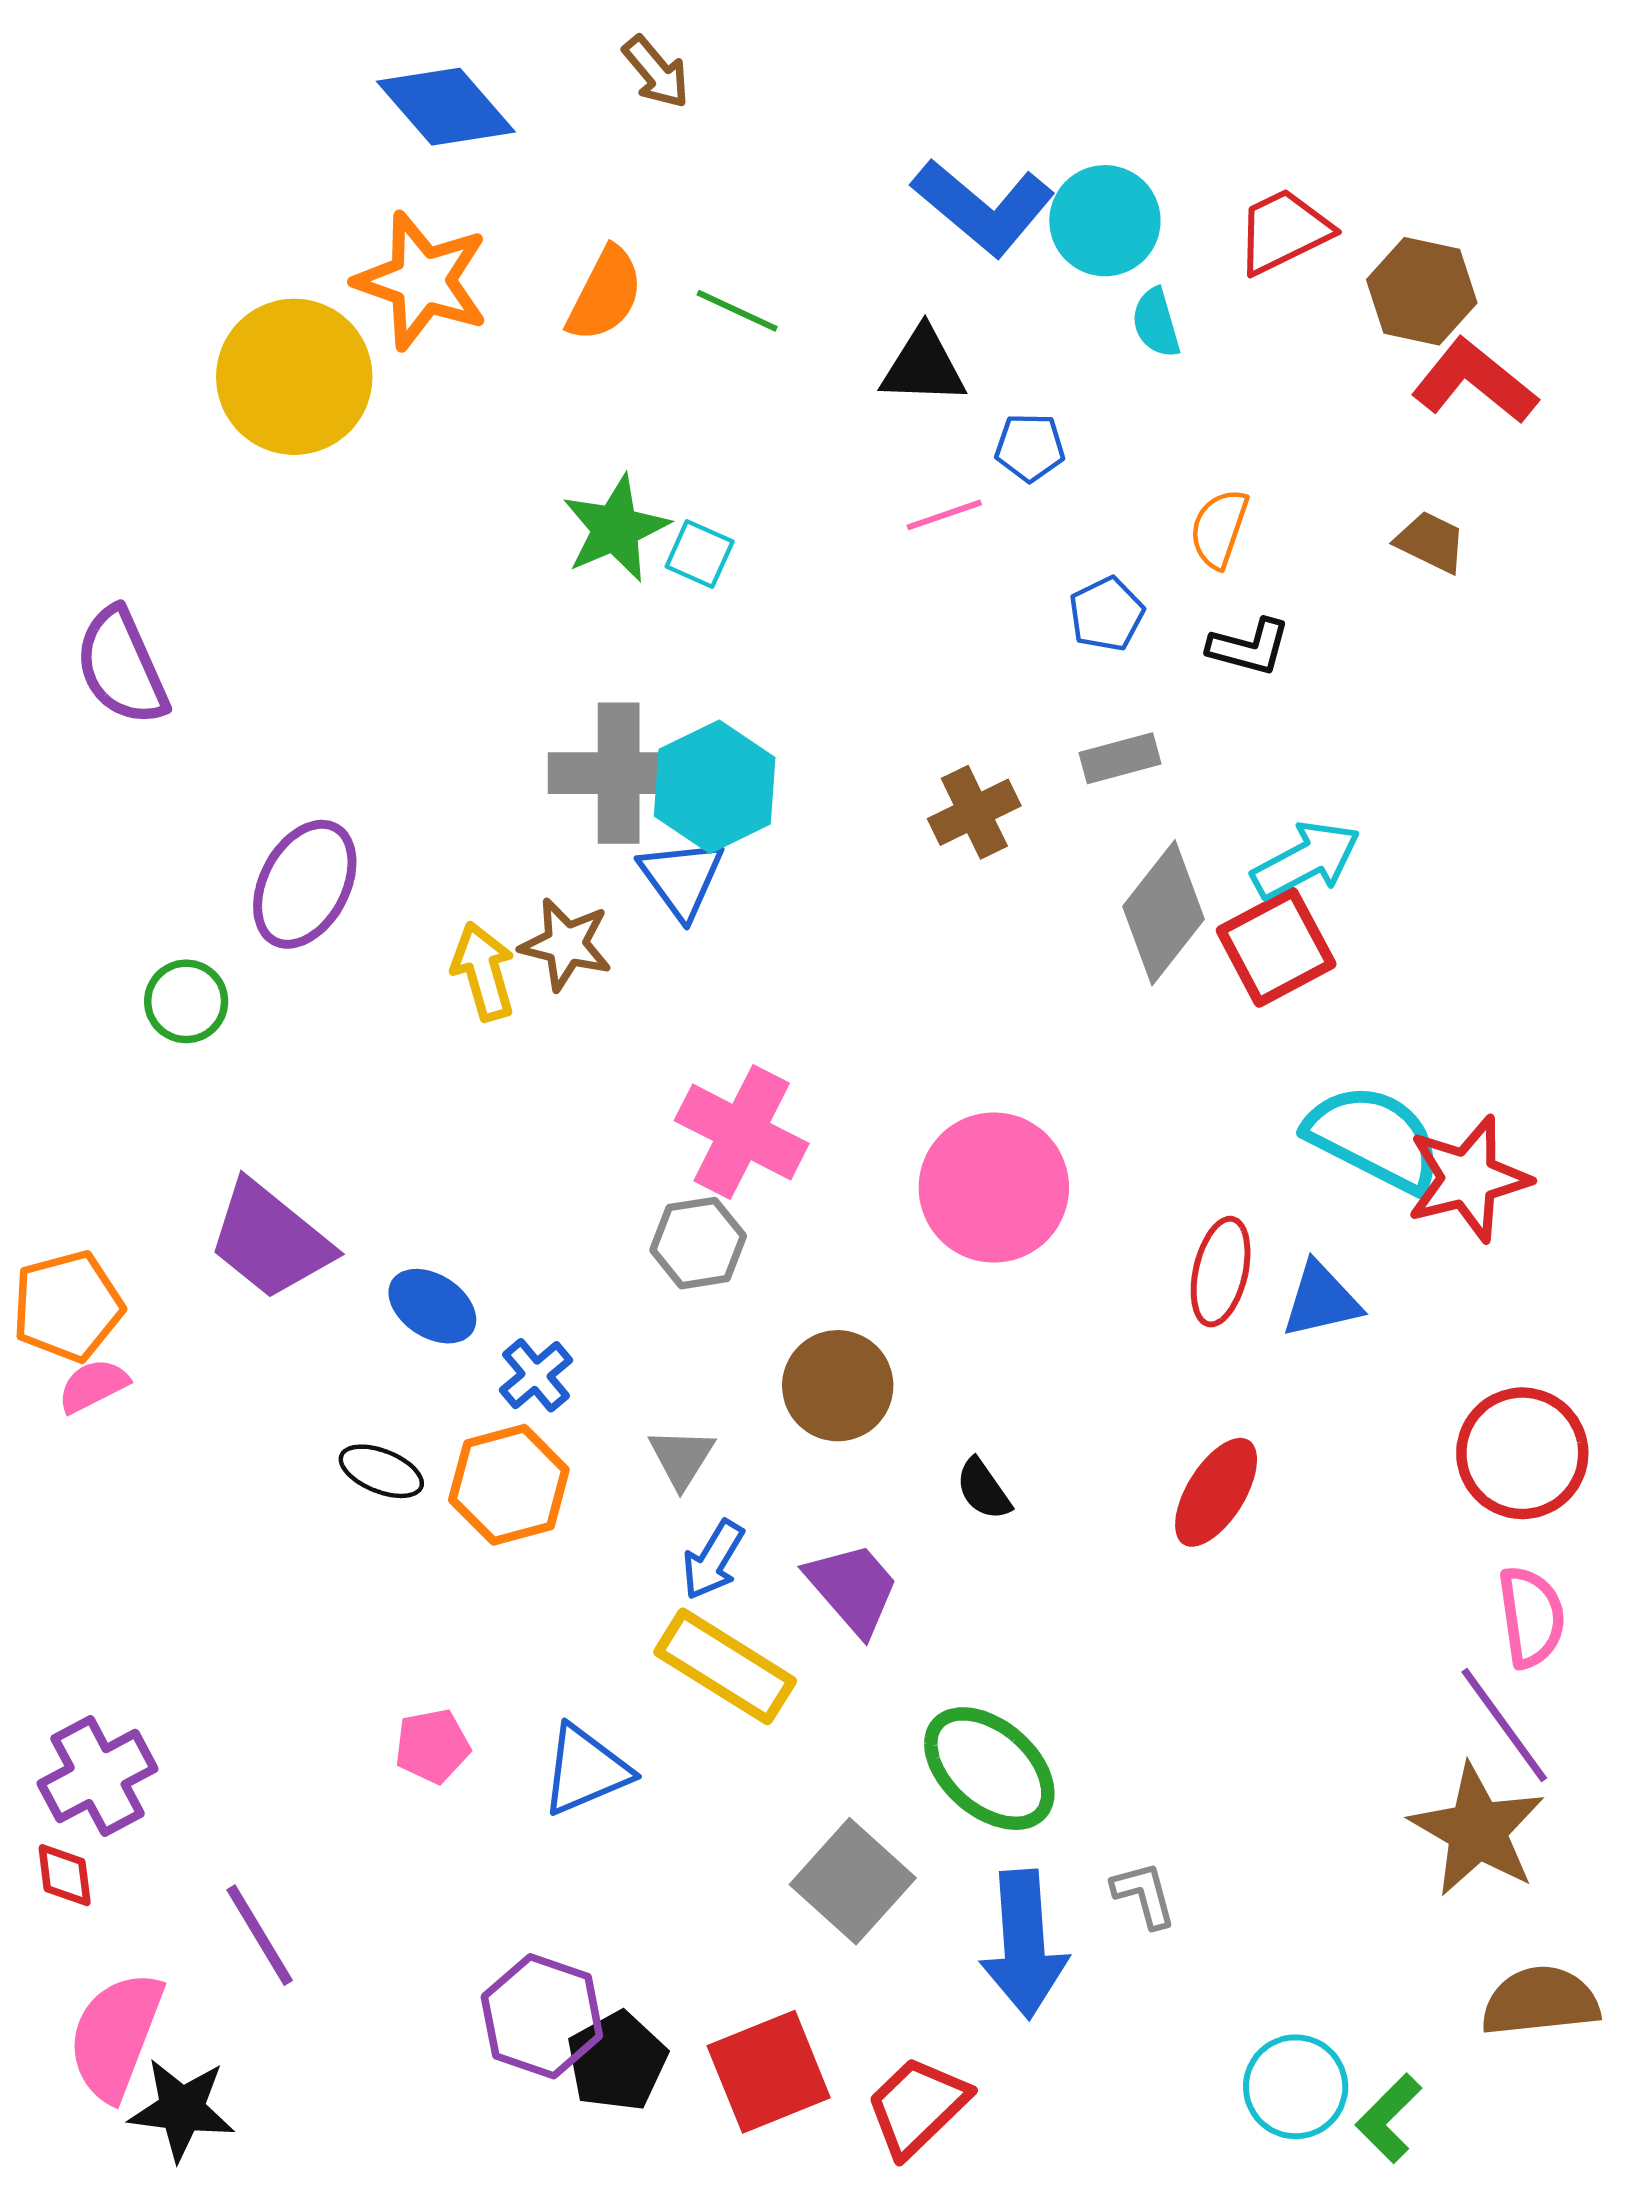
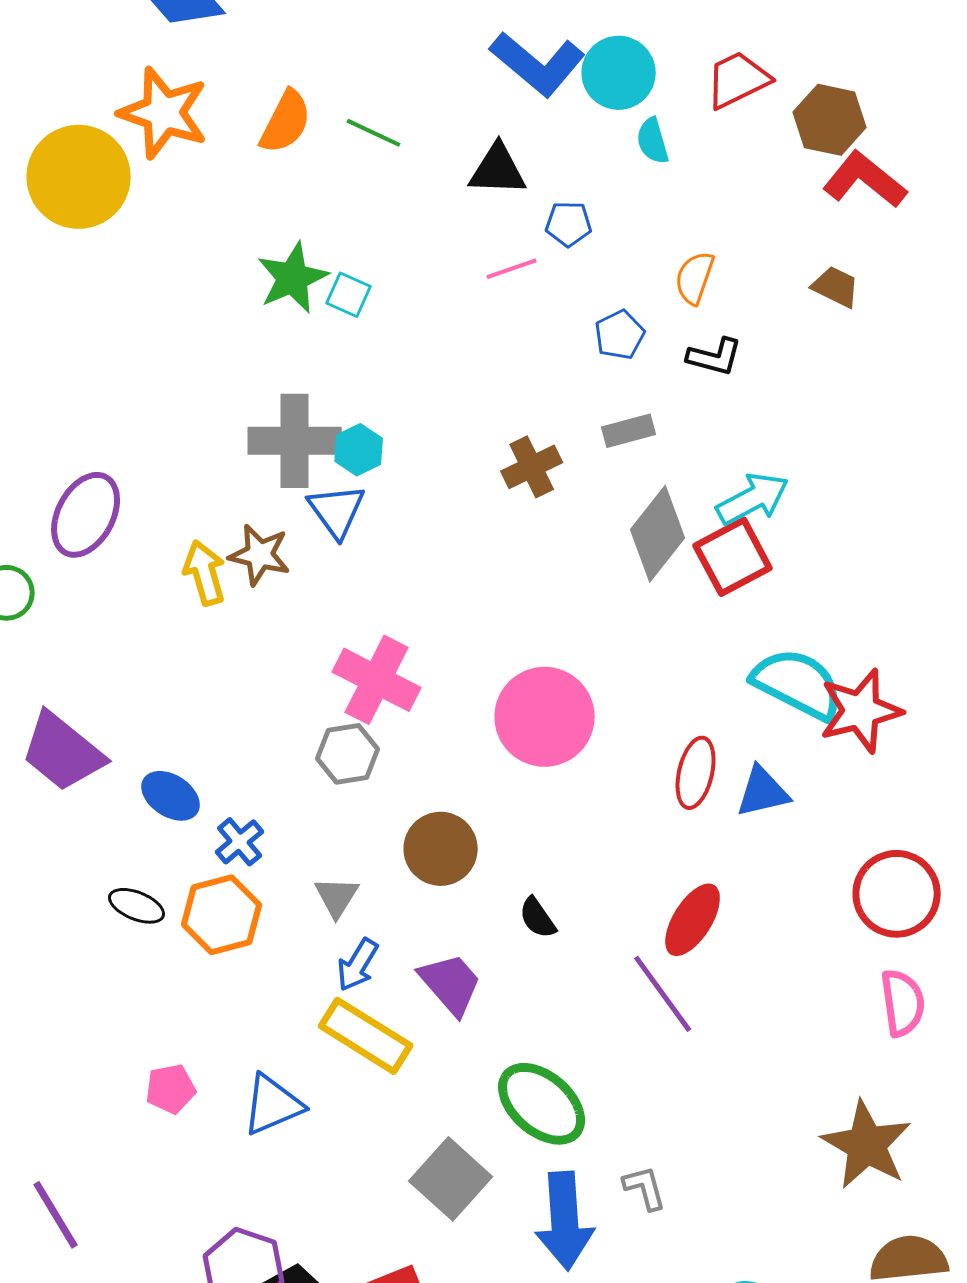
cyan hexagon: (715, 787) -> (359, 450), size x0.6
purple line: (1504, 1725) -> (663, 994), moved

